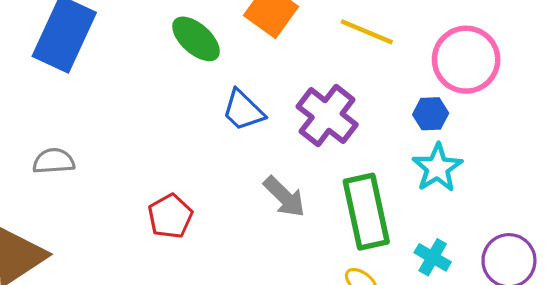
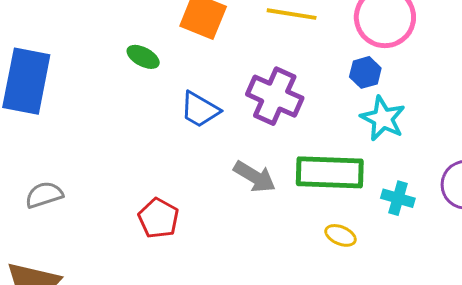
green ellipse: (196, 39) -> (143, 57), size x0.7
green rectangle: (366, 212) -> (330, 172), turned -62

